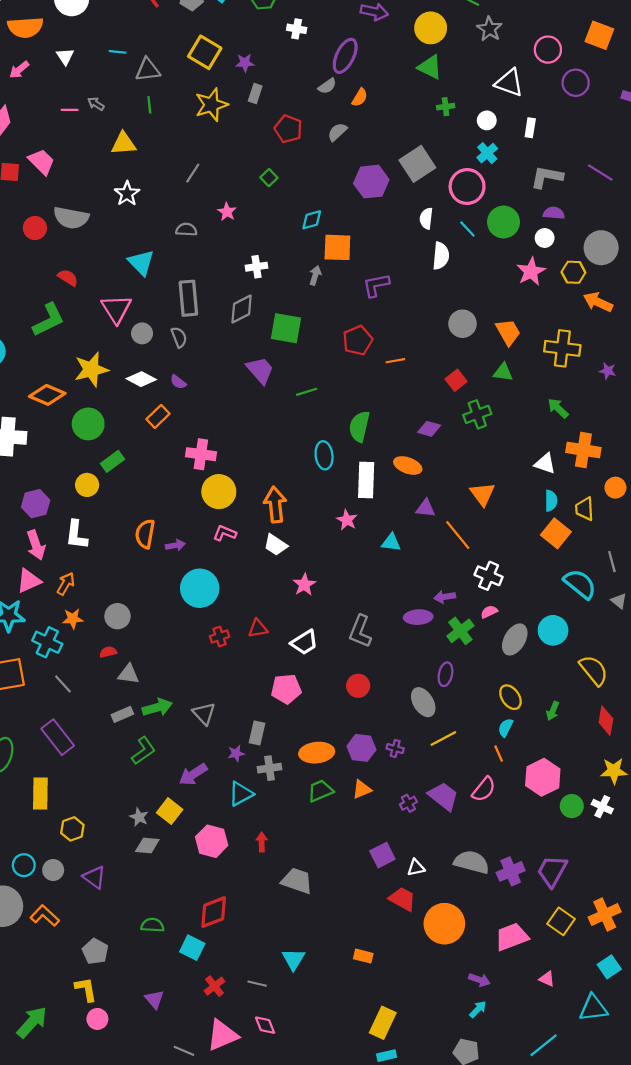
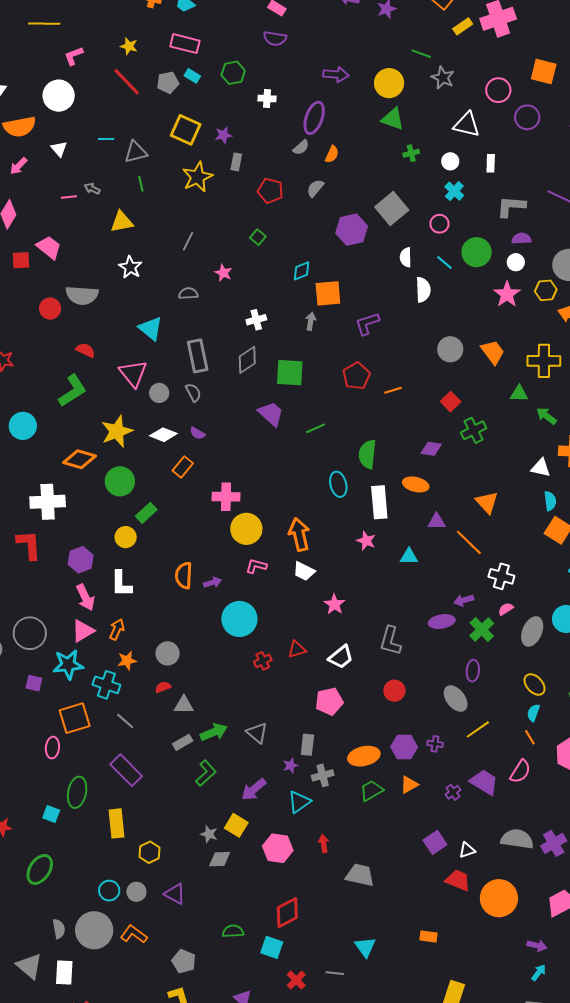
pink circle: (467, 187) -> (440, 224), size x0.6
green triangle: (503, 372) -> (519, 394), moved

